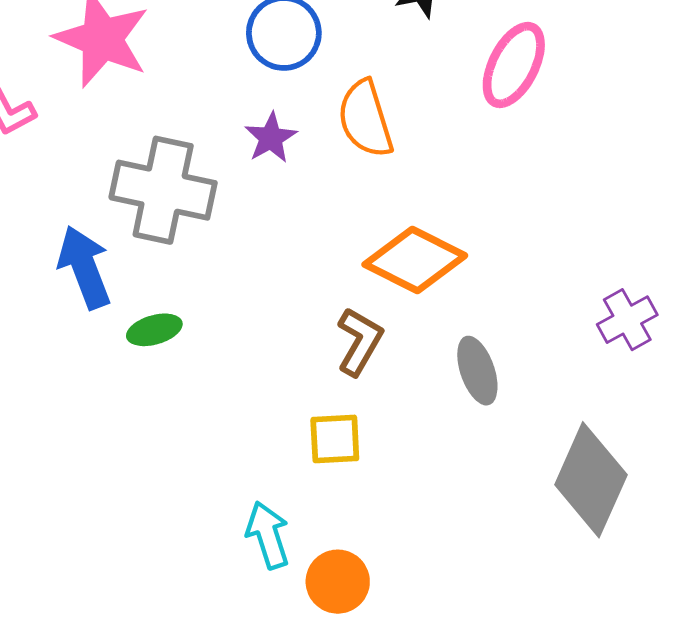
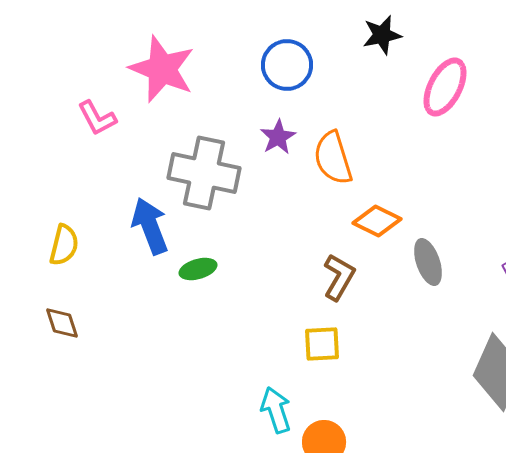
orange semicircle: (365, 119) -> (333, 158), moved
orange diamond: (415, 260) -> (377, 221), size x0.7
gray ellipse: (477, 371) -> (428, 262), moved

